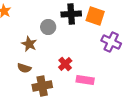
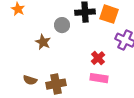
red cross: (65, 64) -> (98, 58), moved
brown semicircle: (24, 68) -> (30, 80), moved

